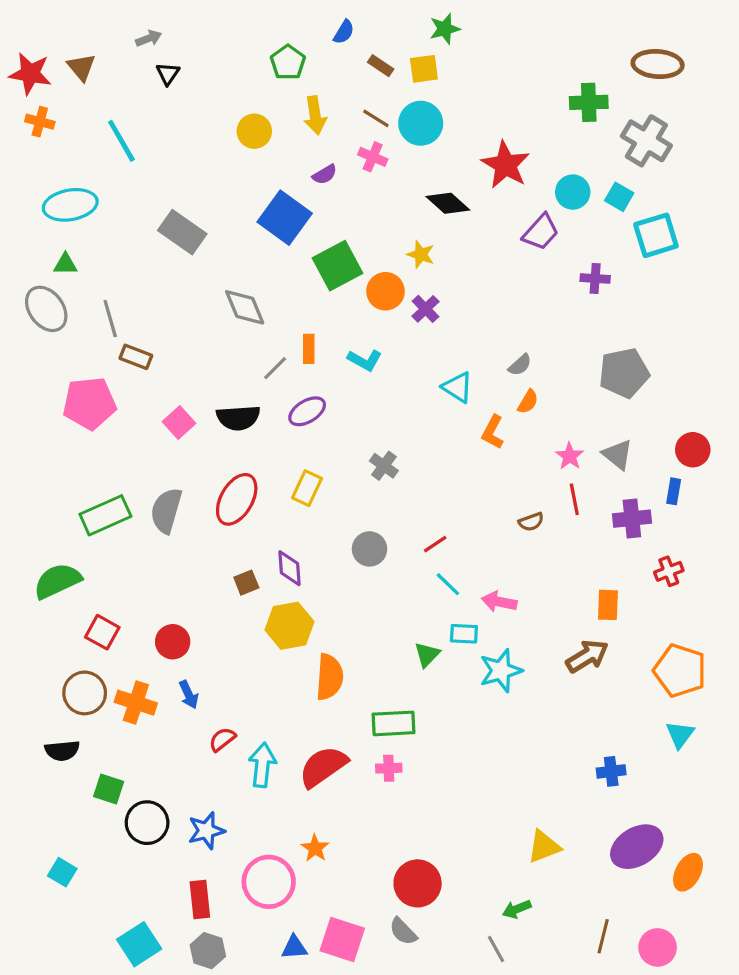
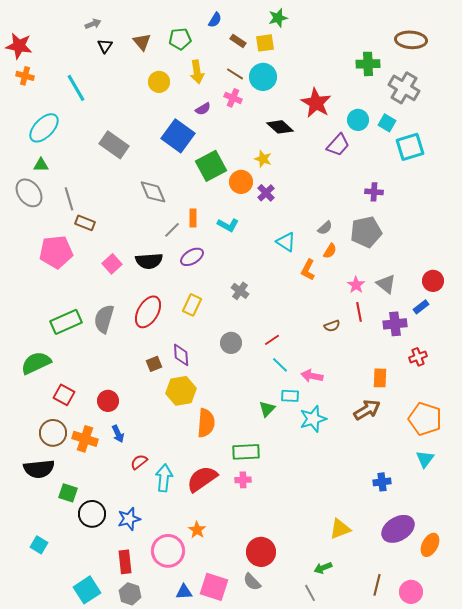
green pentagon: (288, 62) -> (180, 39), turned 30
brown triangle: (81, 67) -> (142, 42), moved
cyan ellipse: (70, 205) -> (44, 128), turned -36
purple cross: (595, 278) -> (374, 192), moved
gray pentagon: (624, 373) -> (366, 232), moved
blue rectangle: (674, 491) -> (421, 307), turned 42
black semicircle: (62, 751) -> (39, 469), size x1.4

